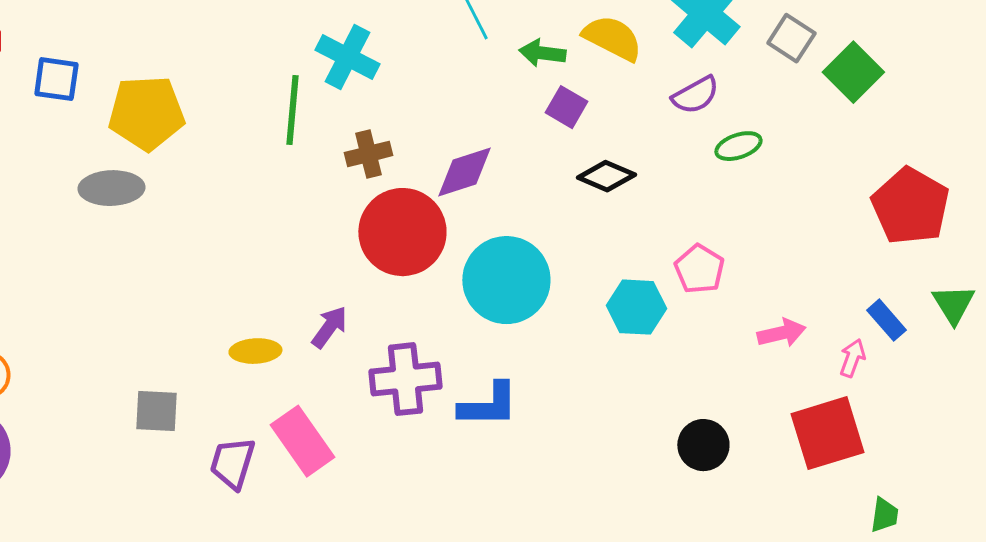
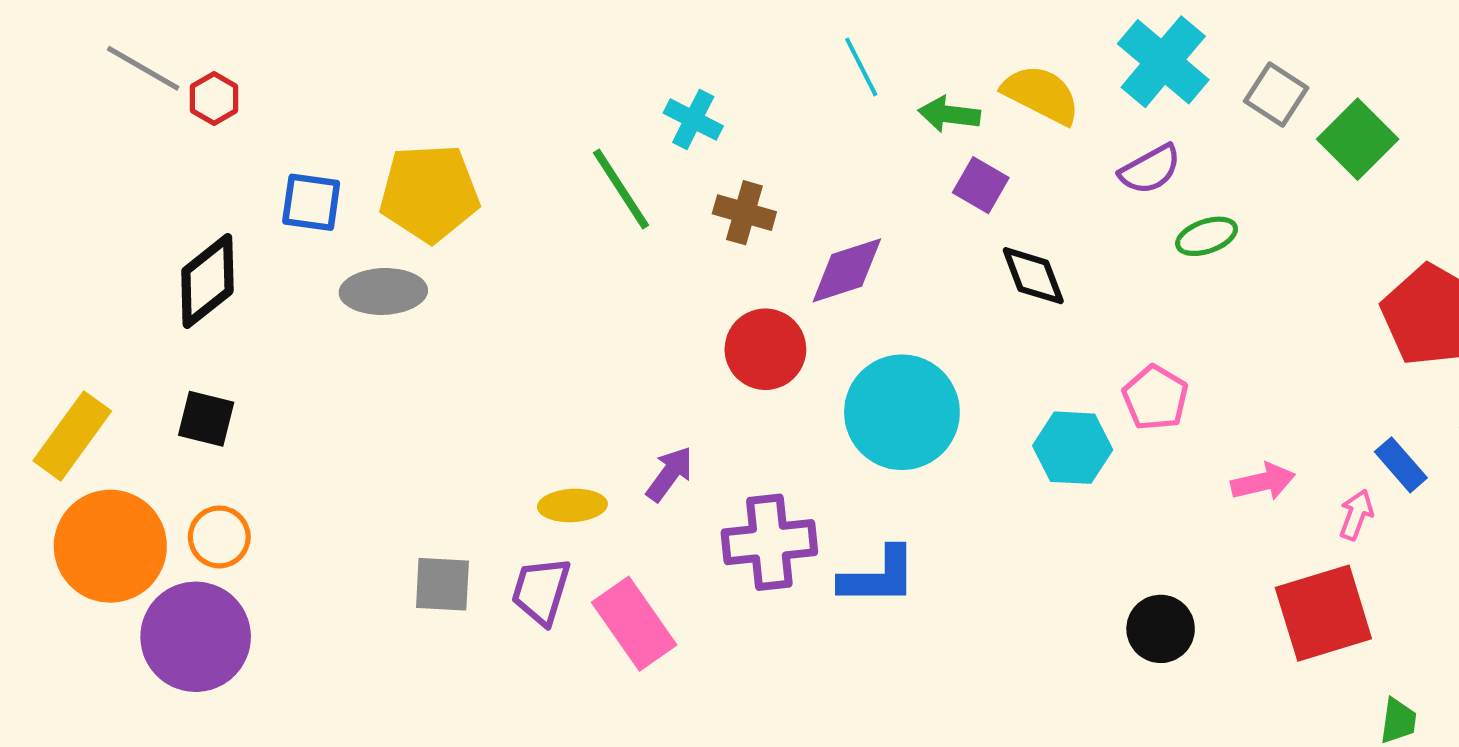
cyan cross: (347, 57) -> (693, 119), size x0.7
blue square: (56, 79) -> (311, 202), moved
green line: (292, 110) -> (621, 189), turned -38
brown cross: (368, 154) -> (744, 213), moved, turned 30
black diamond: (606, 176) -> (1033, 276), turned 46
red circle: (402, 232) -> (765, 349), size x0.7
purple trapezoid: (232, 463) -> (541, 591), moved

